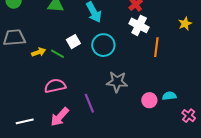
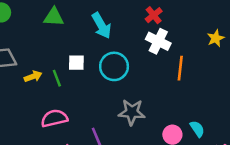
white square: (73, 42) -> (76, 63), turned 32
green line: (58, 54) -> (57, 78), turned 40
cyan semicircle: (169, 96) -> (197, 129), turned 64

